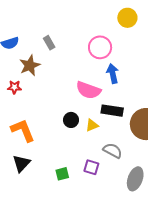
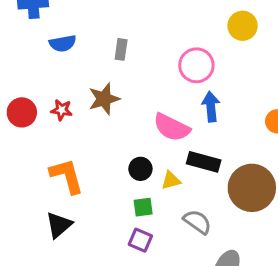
gray rectangle: (49, 43) -> (121, 49), turned 32
brown star: (30, 65) -> (104, 99), moved
purple square: (91, 167) -> (140, 240), moved
green square: (62, 174) -> (143, 207), moved

